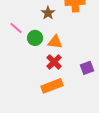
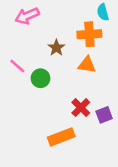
orange triangle: (55, 42) -> (87, 65), moved
red cross: (54, 62) -> (81, 108), moved

